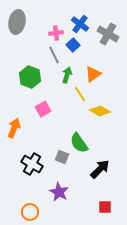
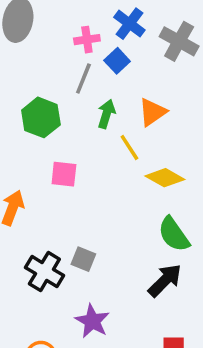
gray line: (54, 55) -> (83, 79), turned 48
pink square: (43, 109) -> (64, 174), turned 35
green semicircle: (79, 143) -> (174, 234), moved
gray square: (62, 157) -> (83, 259), moved

